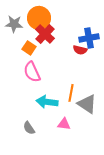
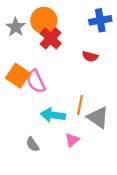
gray star: (14, 24) -> (16, 27), turned 30
blue cross: (89, 38) -> (100, 20), moved
orange square: (29, 48) -> (18, 76), moved, size x1.5
pink triangle: (64, 124) -> (72, 140), turned -48

